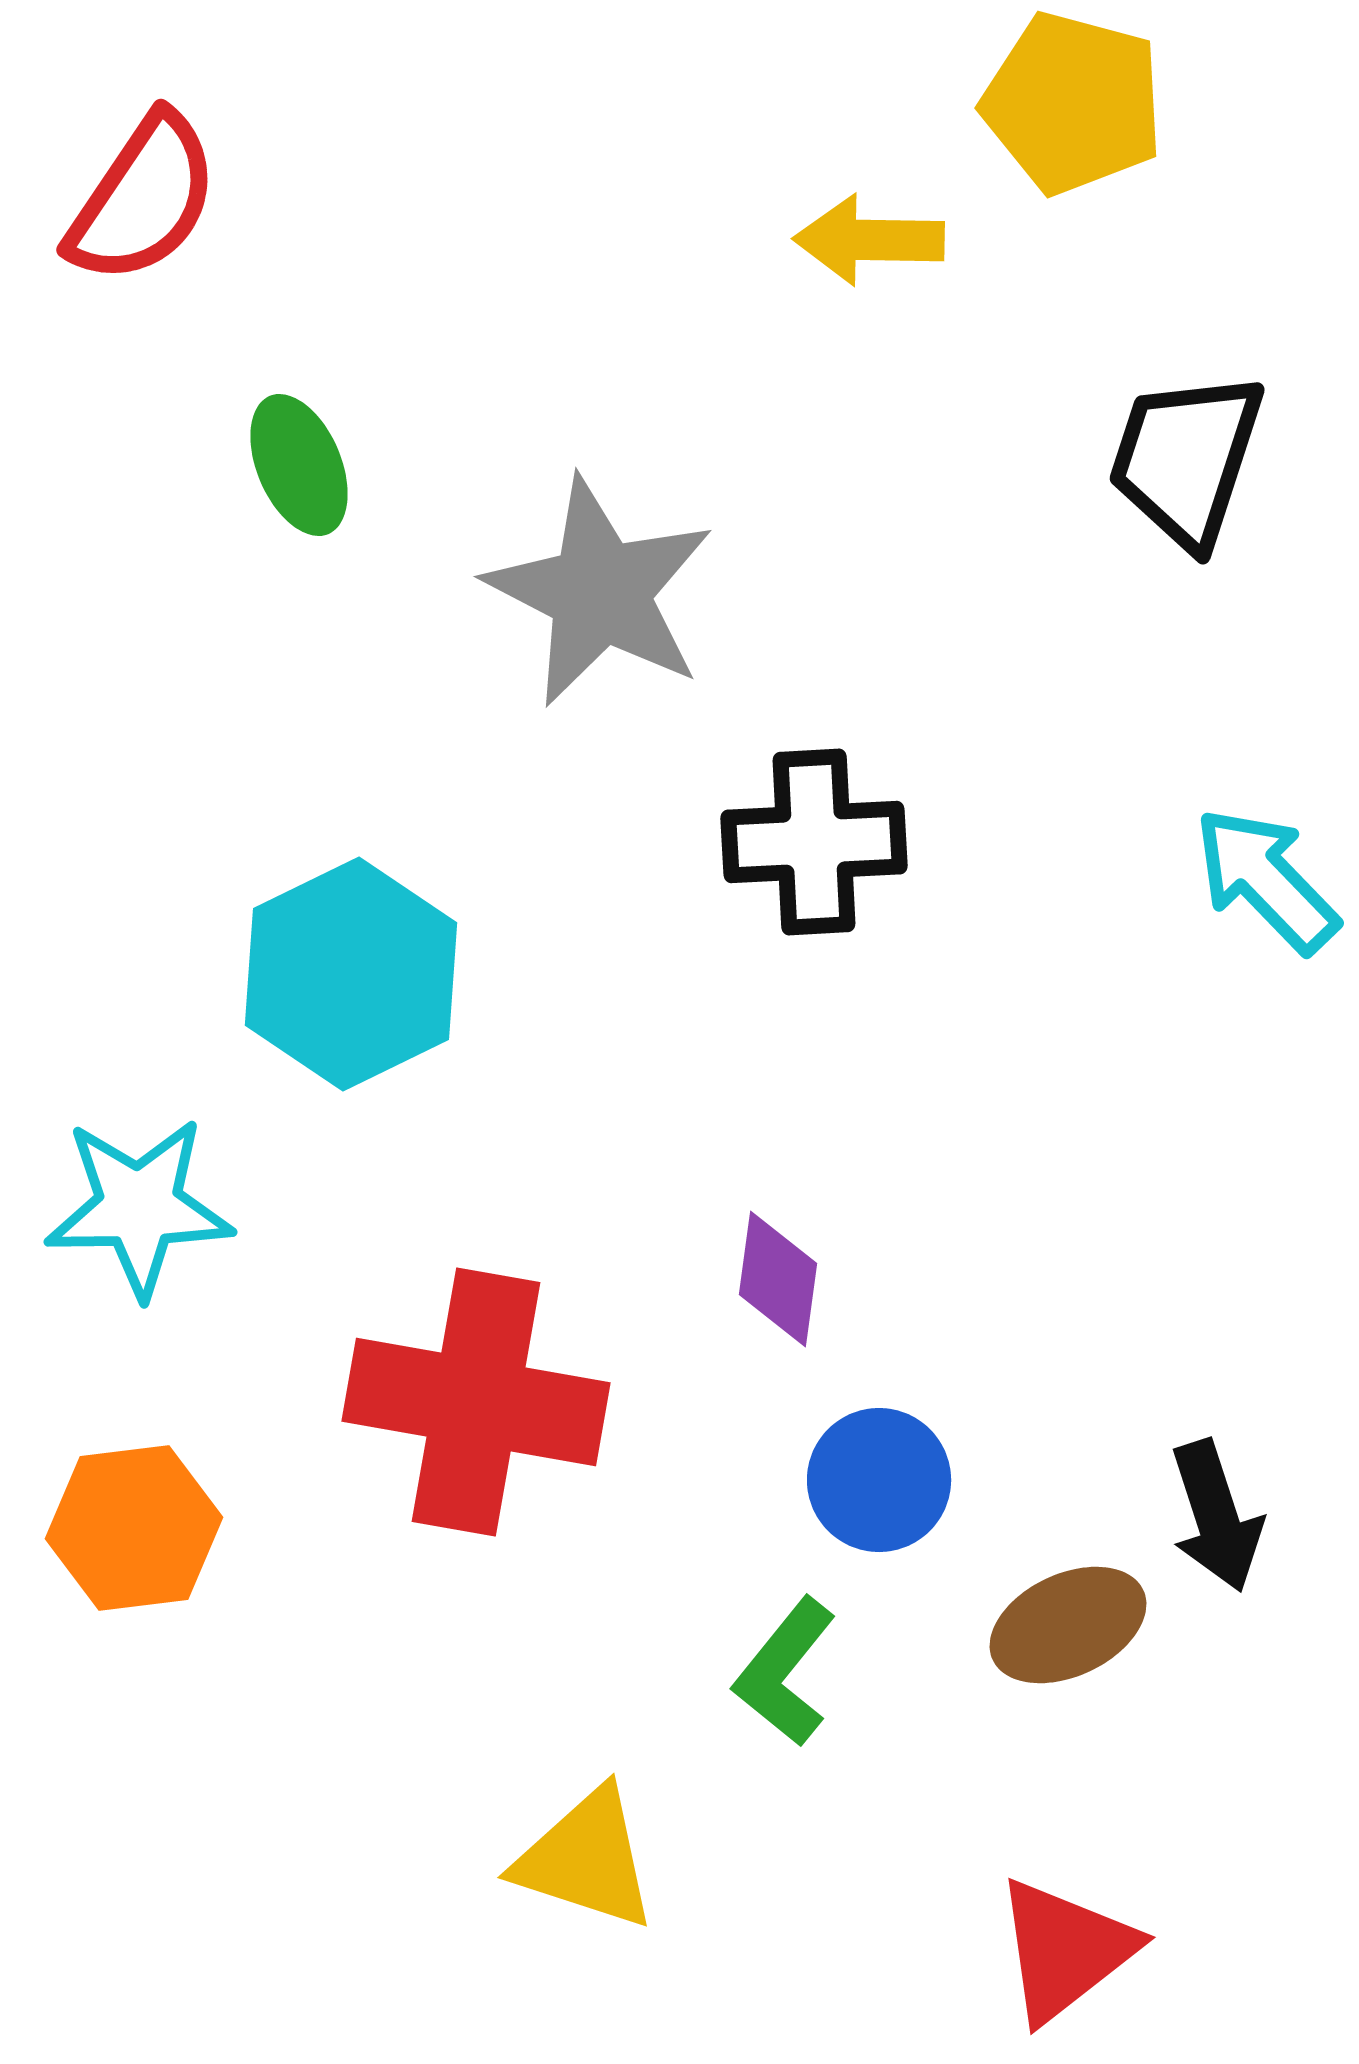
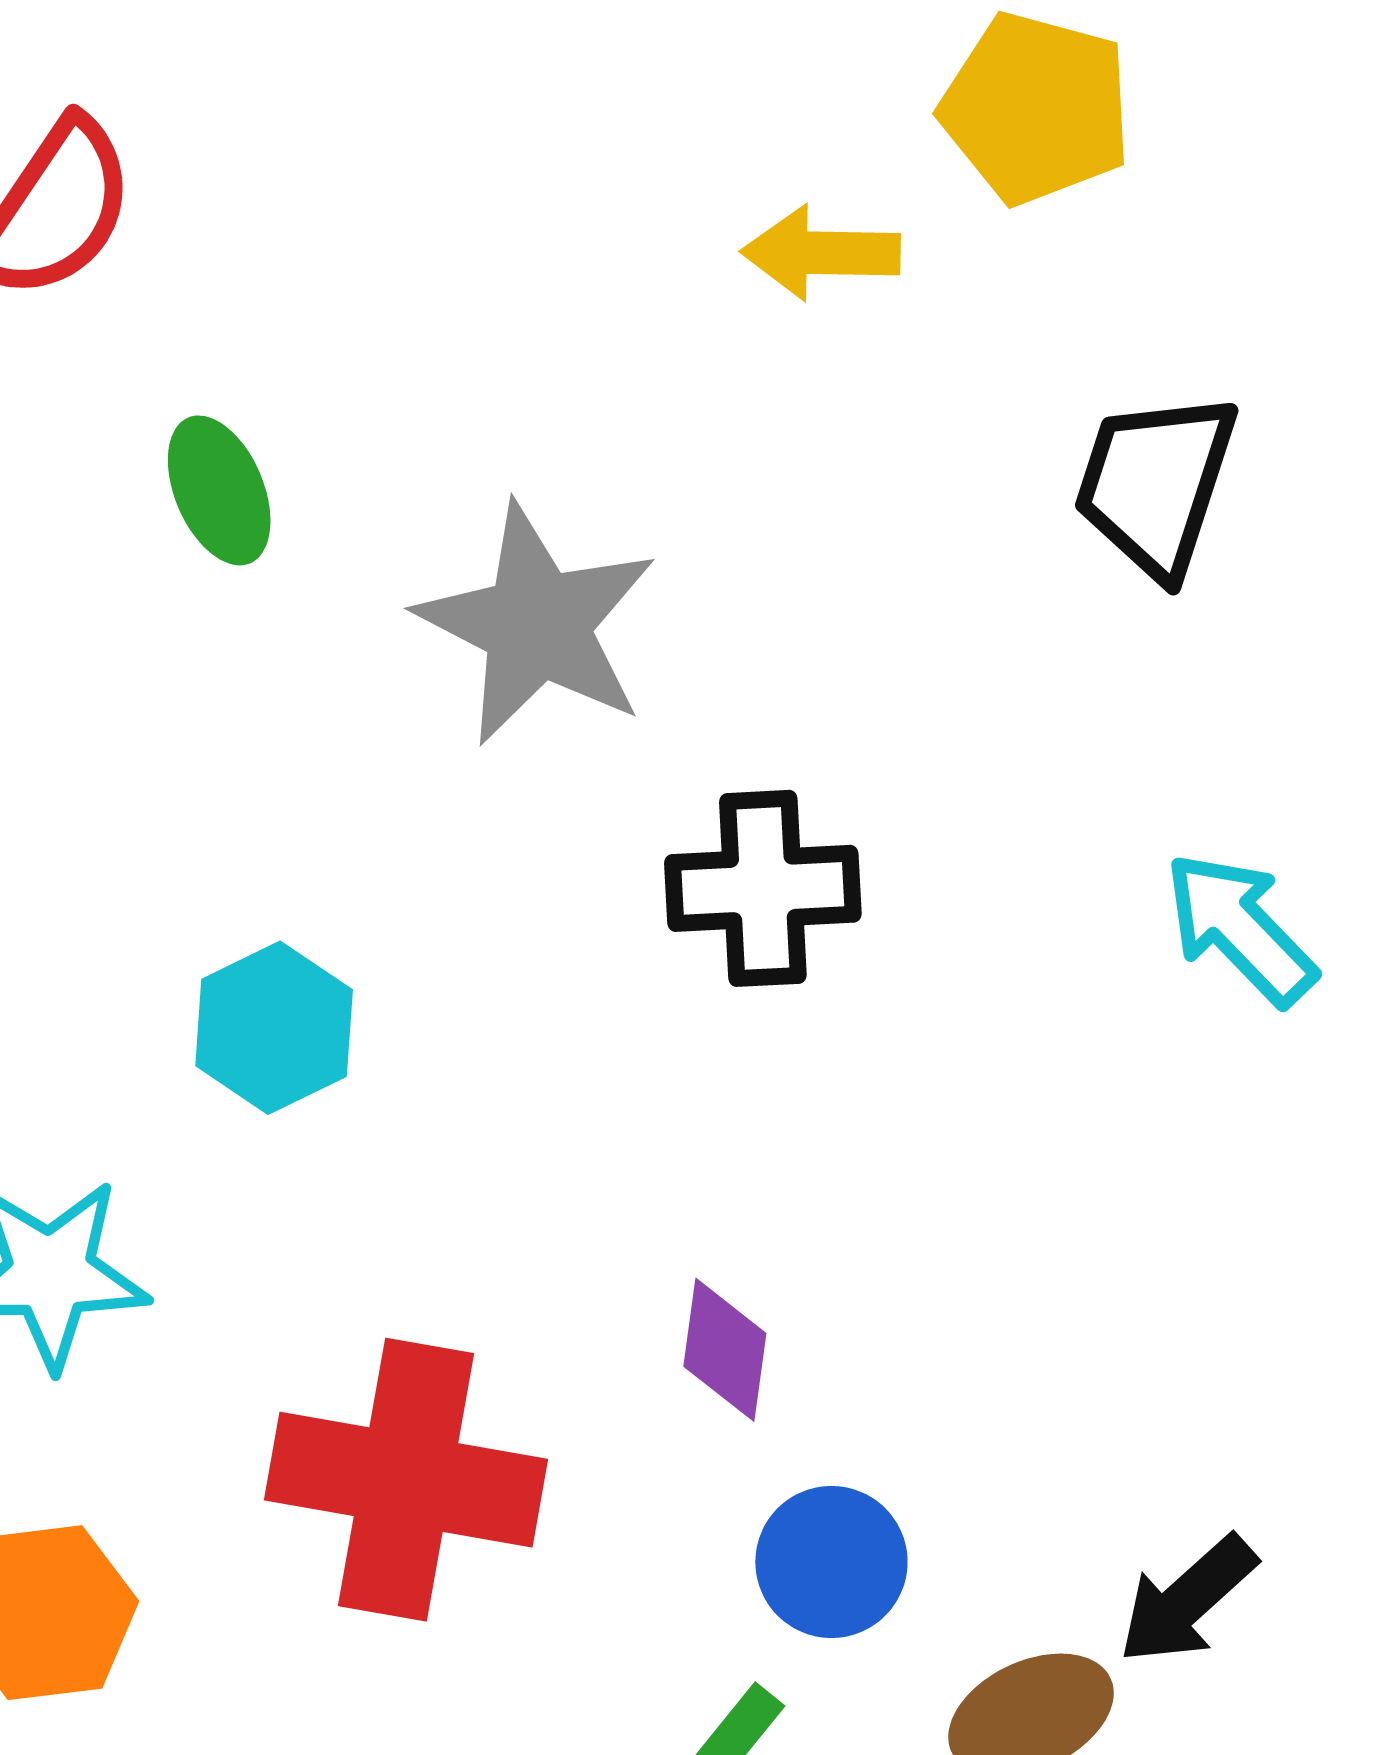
cyan hexagon: (351, 974) -> (274, 1028), size x0.7
black arrow: (1216, 1516) -> (1187, 1600), turned 66

